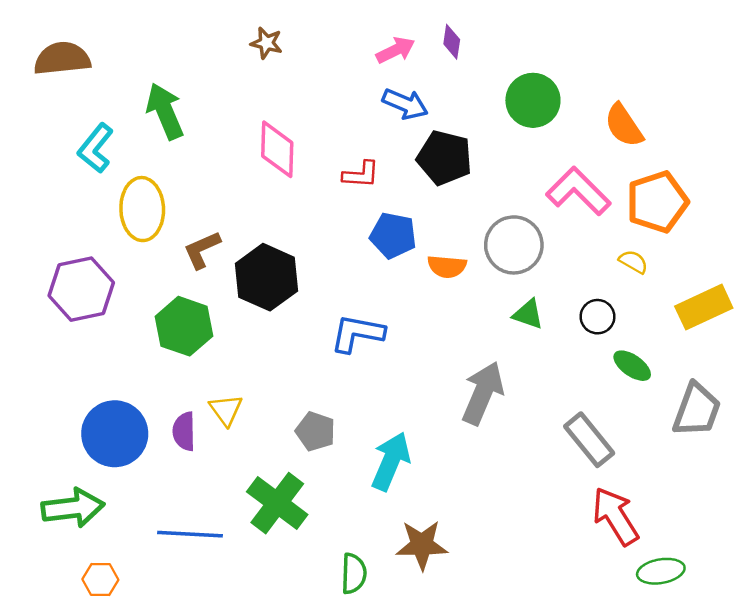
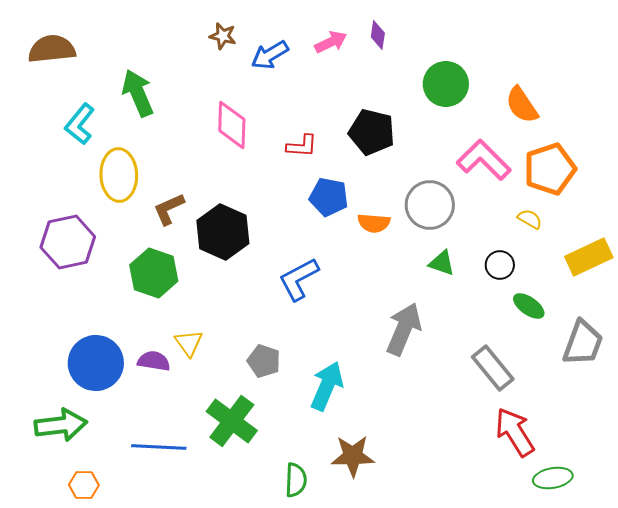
blue arrow: (405, 104) -> (270, 55), moved, turned 126
blue L-shape: (357, 333) -> (299, 279), turned -39
purple semicircle: (184, 431) -> (154, 361), turned 100

